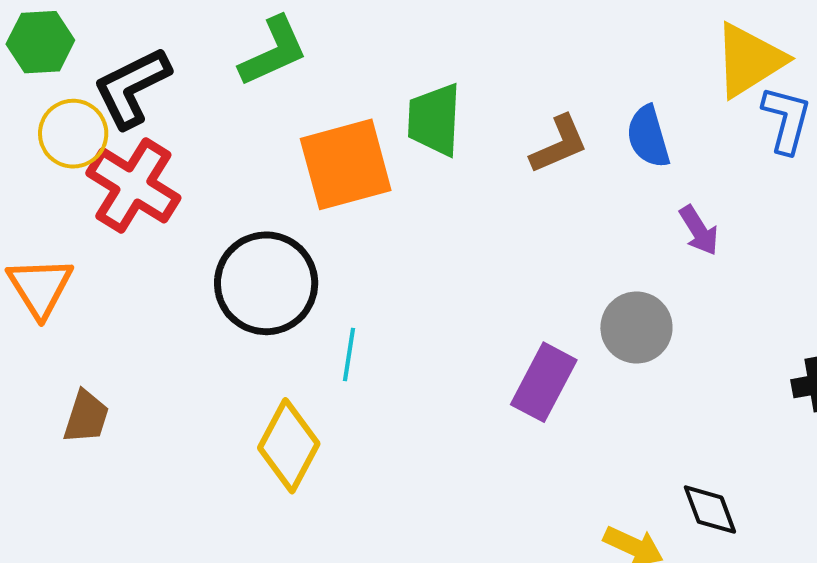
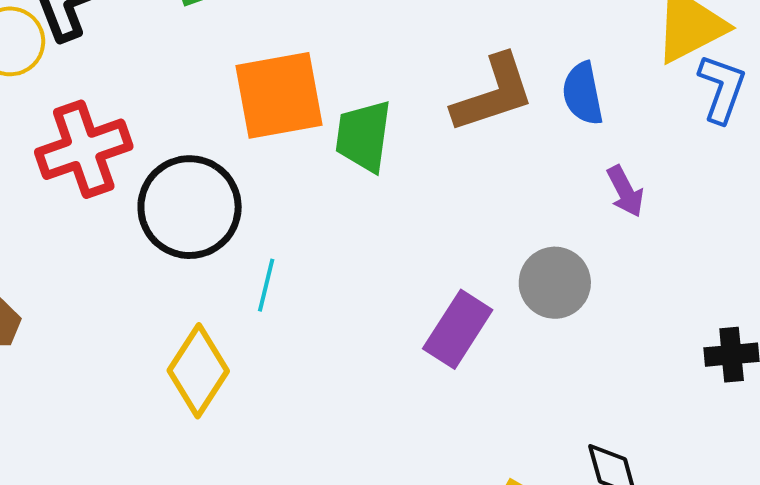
green trapezoid: (434, 120) -> (363, 136), moved
brown L-shape: (559, 144) -> (493, 94), size x1.4
red cross: (133, 185) -> (84, 149), moved, turned 34

